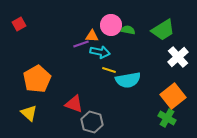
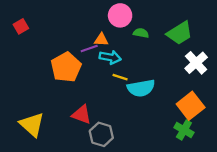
pink circle: (111, 25) -> (120, 15), moved
orange pentagon: (37, 79) -> (66, 67), moved
yellow triangle: (29, 113) -> (32, 124), size x1.4

